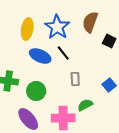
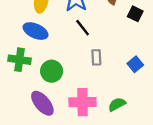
blue ellipse: (40, 56) -> (36, 31), moved
green semicircle: (85, 105) -> (117, 104), moved

